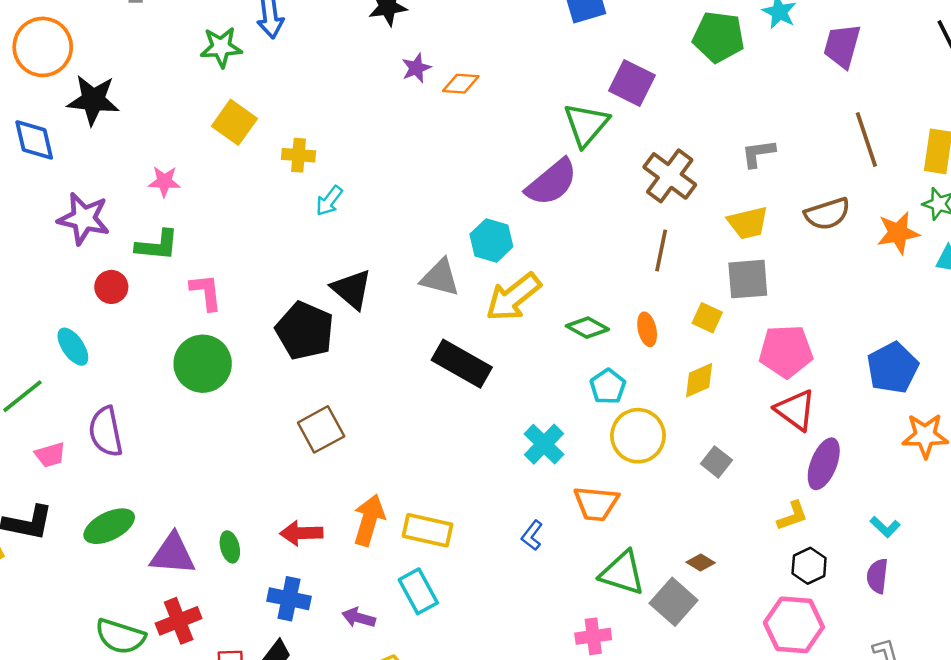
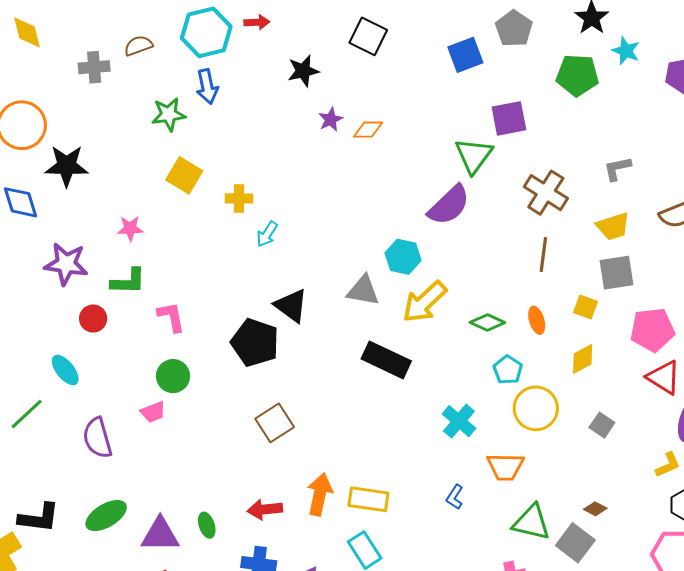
purple square: (632, 83) -> (509, 118), turned -33
green circle: (203, 364) -> (173, 376), size x0.7
pink trapezoid: (50, 455) -> (153, 412), moved

